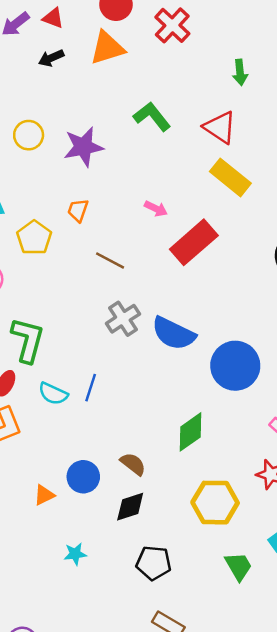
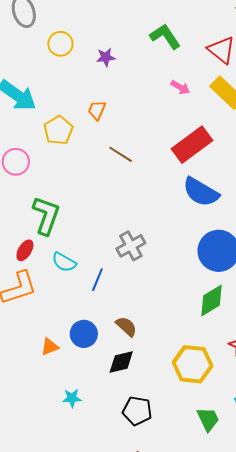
purple star: (83, 147) -> (106, 57), size x0.6
pink arrow: (156, 209) -> (180, 87), moved
gray cross: (123, 319) -> (131, 246), moved
blue semicircle: (174, 333) -> (201, 192), moved
blue line: (91, 388) -> (97, 280), moved
green diamond: (190, 432) -> (212, 301), moved

